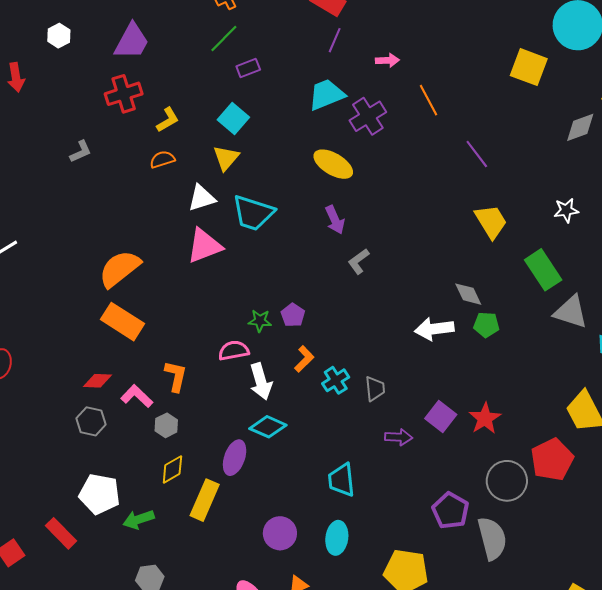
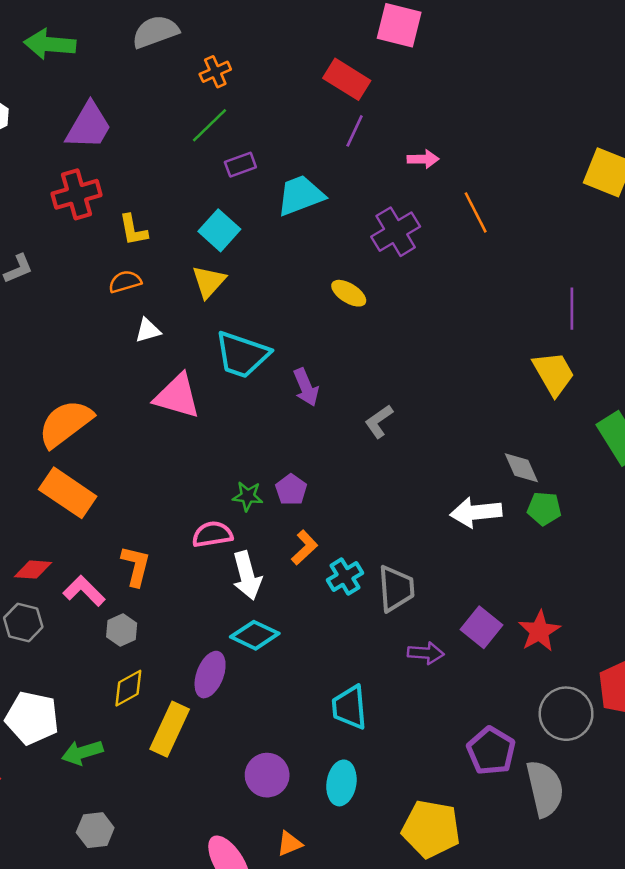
cyan trapezoid: (326, 95) -> (301, 195), moved
yellow L-shape: (168, 120) -> (133, 230), turned 108
purple line: (477, 154) -> (572, 309), moved, turned 36
yellow ellipse: (333, 164) -> (349, 293), size x0.7
white triangle: (202, 198) -> (148, 330), moved, size x0.7
purple arrow: (335, 220) -> (306, 387), moved
pink triangle: (204, 246) -> (177, 396), turned 36
gray trapezoid: (375, 389) -> (396, 589), size x1.4

